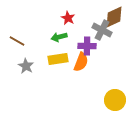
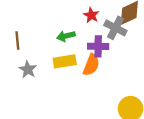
red star: (68, 18) -> (91, 15), moved
brown line: (17, 41) -> (17, 41), turned 56

